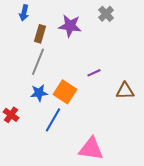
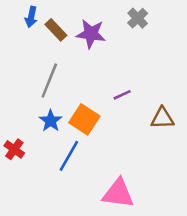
brown rectangle: (40, 34) -> (56, 30), moved, turned -60
blue star: (39, 93) -> (51, 121), turned -30

